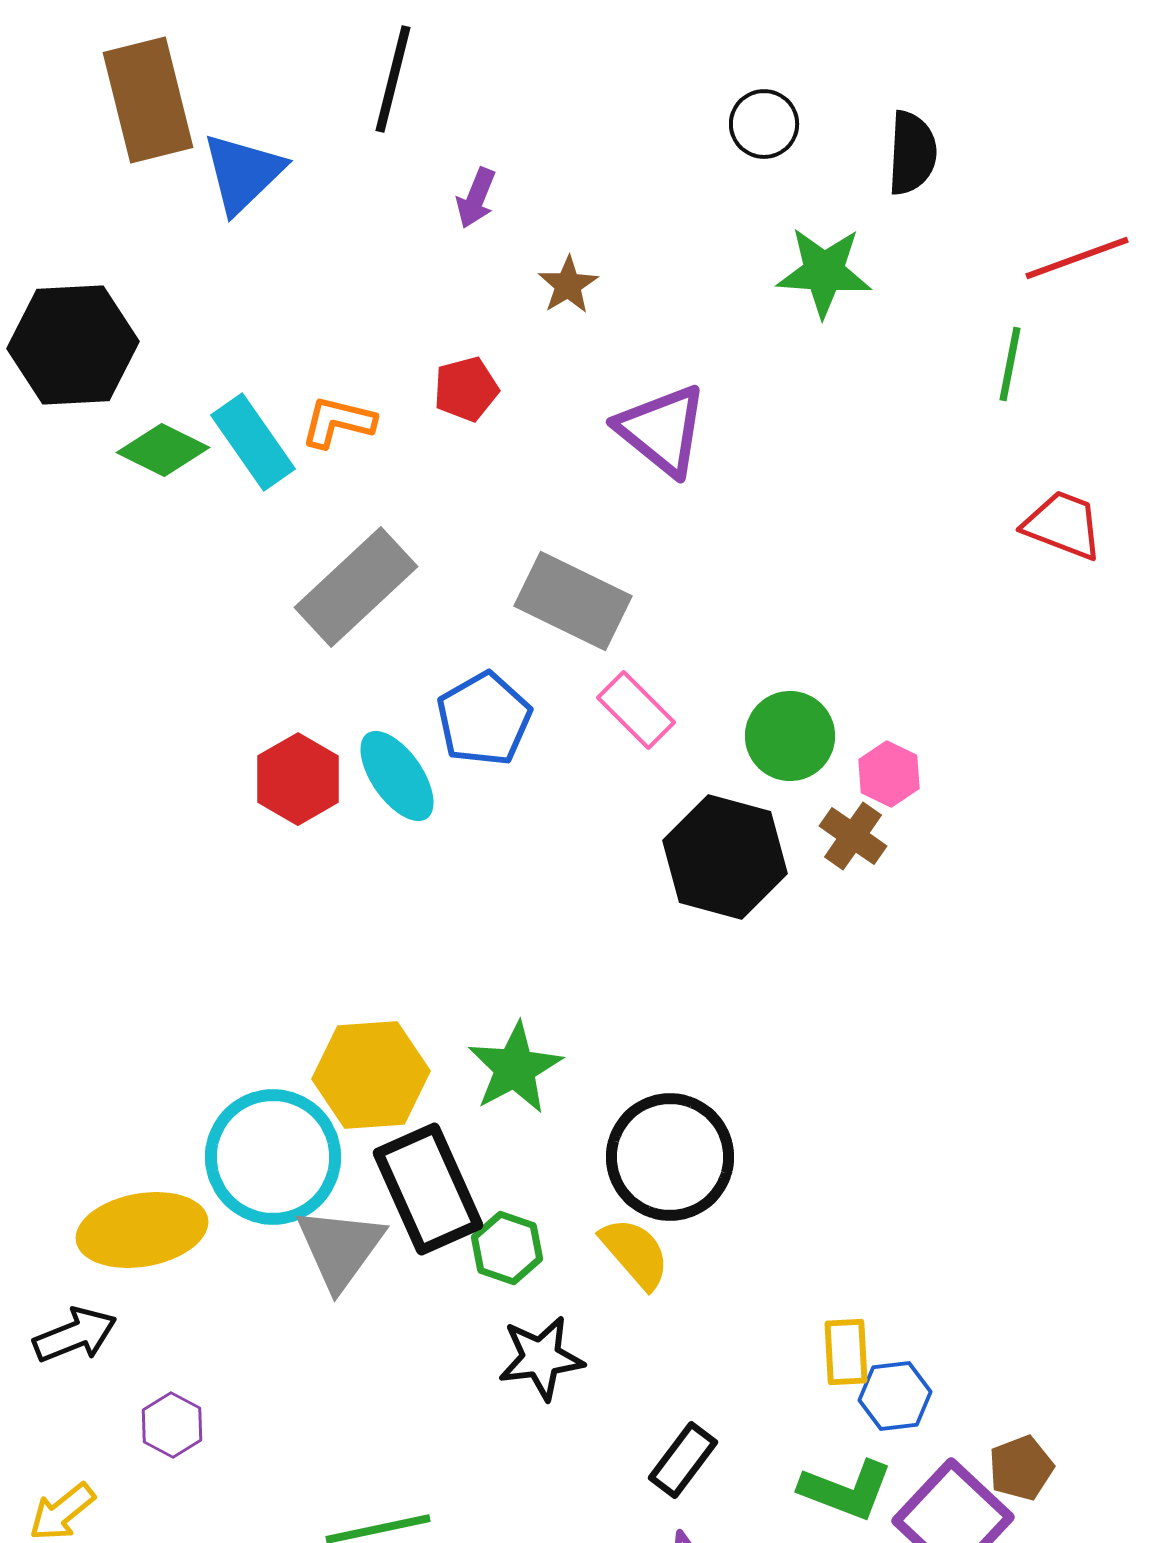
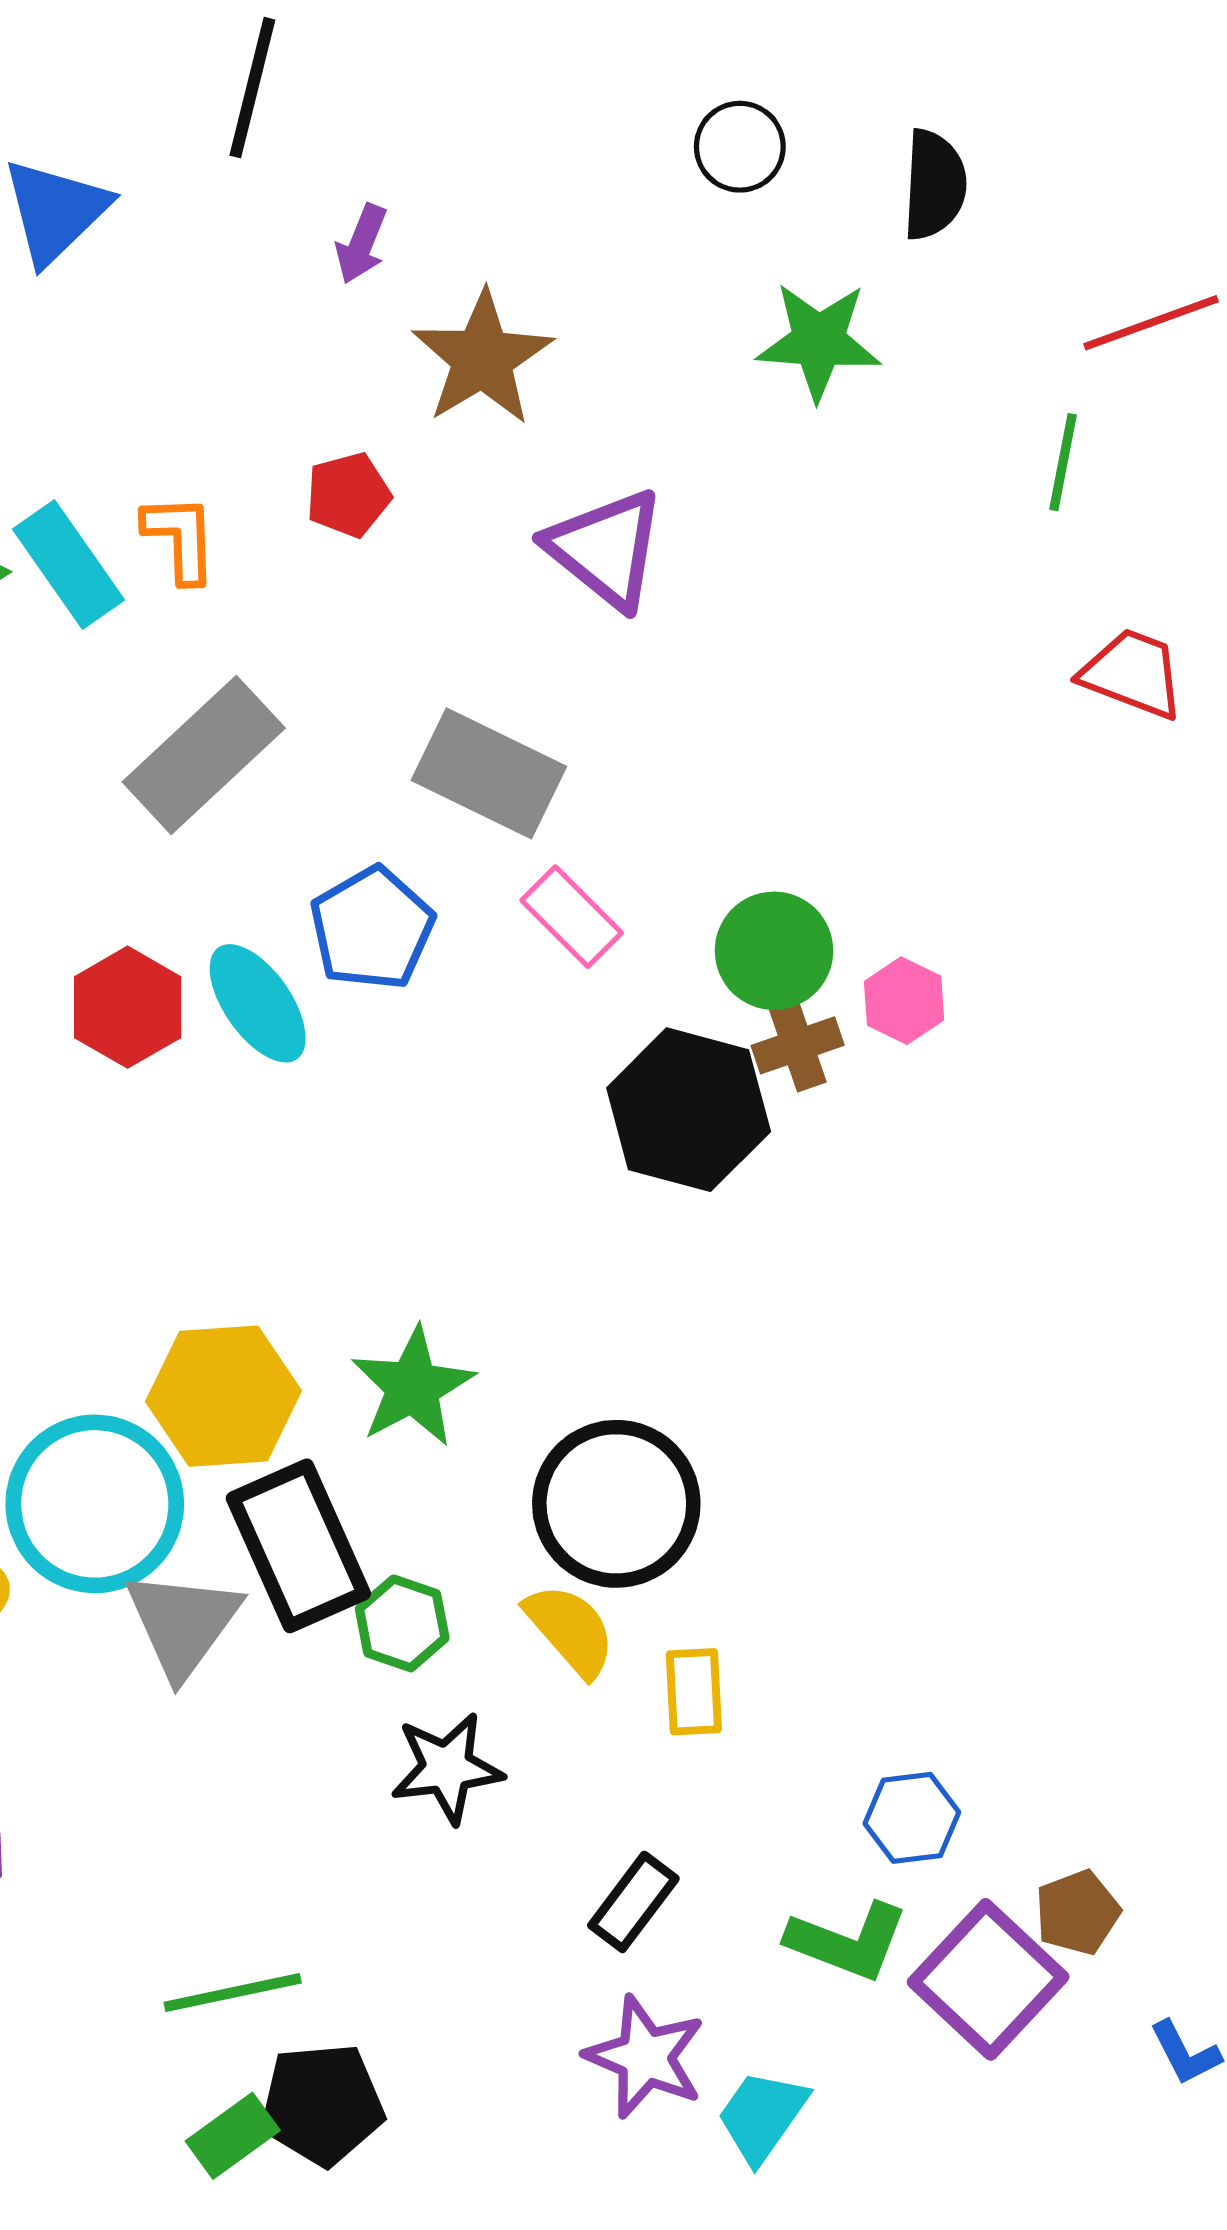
brown star: (568, 285) -> (482, 358), size x1.8
orange L-shape: (338, 422) -> (180, 538), turned 74
brown cross: (853, 836) -> (798, 1045), moved, turned 36
yellow rectangle: (846, 1352) -> (694, 1692), moved

